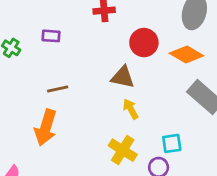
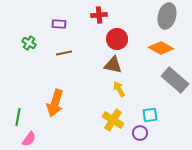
purple rectangle: (51, 36) -> (59, 24), moved
red circle: (144, 43) -> (117, 39), moved
brown line: (58, 89) -> (64, 53), moved

